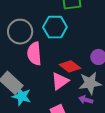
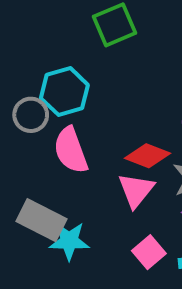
cyan hexagon: (55, 27) -> (64, 92), moved
gray circle: (20, 32) -> (31, 115), size x0.7

